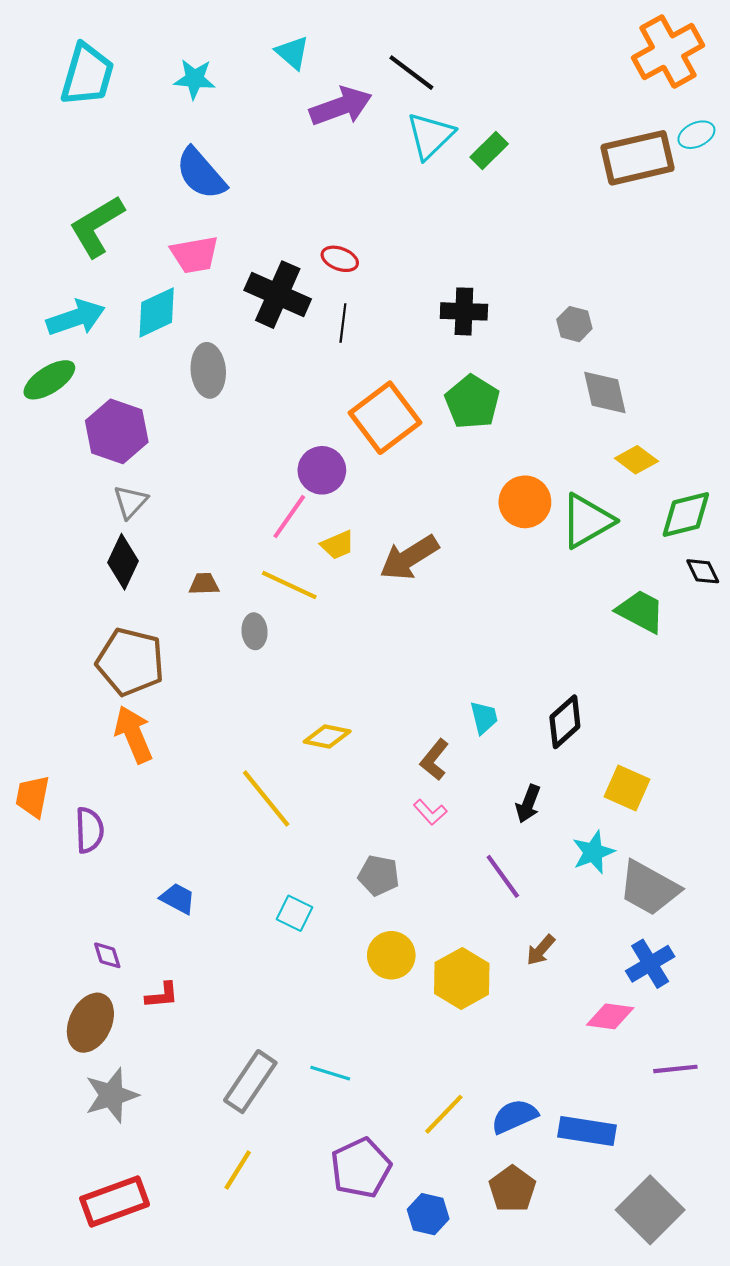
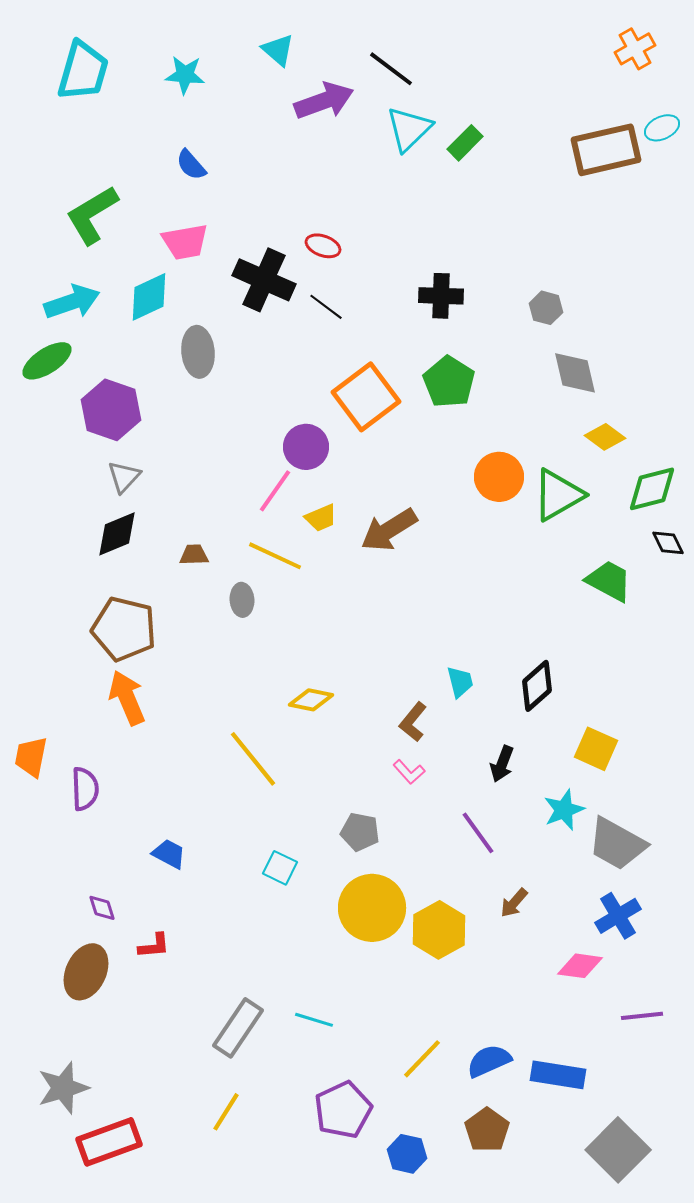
orange cross: (668, 52) -> (635, 49), size x0.6
blue semicircle: (201, 174) -> (191, 165), size x0.6
black line: (343, 323) -> (326, 307), turned -60
black diamond: (123, 562) -> (117, 534), turned 42
yellow circle: (391, 955) -> (372, 908), size x1.5
gray star: (111, 1095) -> (63, 1088), moved

